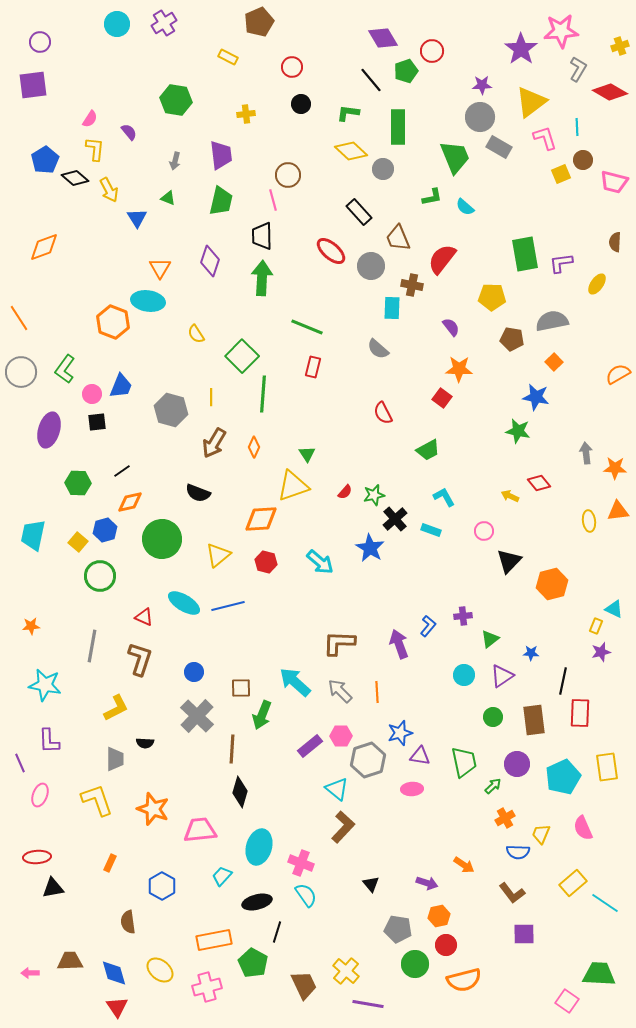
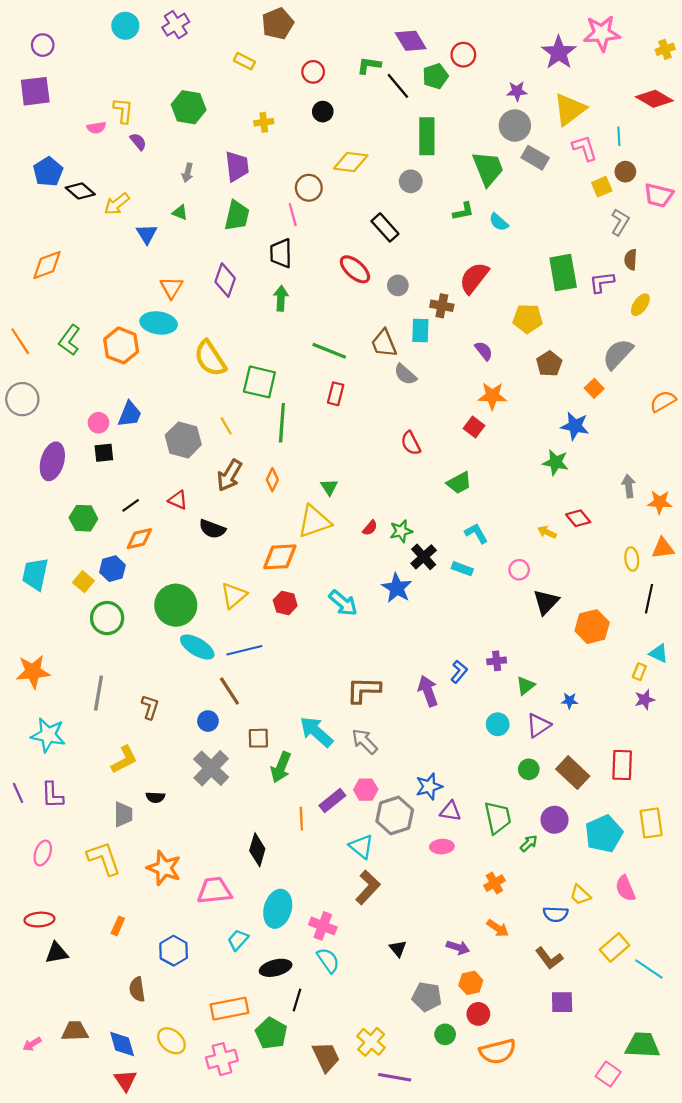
gray L-shape: (578, 69) -> (620, 222), moved
green L-shape: (348, 113) -> (369, 65), moved
pink semicircle: (90, 119) -> (96, 128), turned 48
yellow L-shape: (95, 149) -> (123, 110), moved
yellow diamond: (351, 151) -> (351, 162), moved, turned -36
yellow arrow: (109, 190) -> (117, 204), turned 80
brown trapezoid: (398, 238) -> (384, 343), moved
brown semicircle: (615, 242) -> (631, 260), moved
gray circle: (371, 266) -> (398, 285), size x0.7
green arrow: (262, 278) -> (281, 298), size x0.7
gray semicircle: (552, 321) -> (618, 354), moved, turned -36
yellow semicircle: (196, 334) -> (210, 358), size x1.8
brown pentagon: (512, 339) -> (549, 364), turned 30
green square: (242, 356) -> (259, 382), turned -32
green L-shape: (65, 369) -> (70, 340), moved
yellow line: (211, 397) -> (226, 426), turned -30
green circle: (162, 539) -> (176, 605), moved
red triangle: (144, 617) -> (178, 500), moved
orange star: (31, 626) -> (33, 672), size x1.8
brown L-shape: (140, 659) -> (150, 707), size x0.7
black line: (563, 681) -> (649, 599), moved
orange line: (377, 692) -> (301, 819), moved
brown rectangle: (534, 720) -> (573, 773), turned -40
brown line: (232, 749) -> (229, 691), moved, turned -36
purple line: (20, 763) -> (18, 793), moved
orange cross: (505, 818) -> (494, 883), moved
yellow trapezoid: (541, 834) -> (580, 895), turned -70
green circle: (415, 964) -> (445, 1034), size x0.7
pink arrow: (30, 973) -> (32, 1044), turned -30

